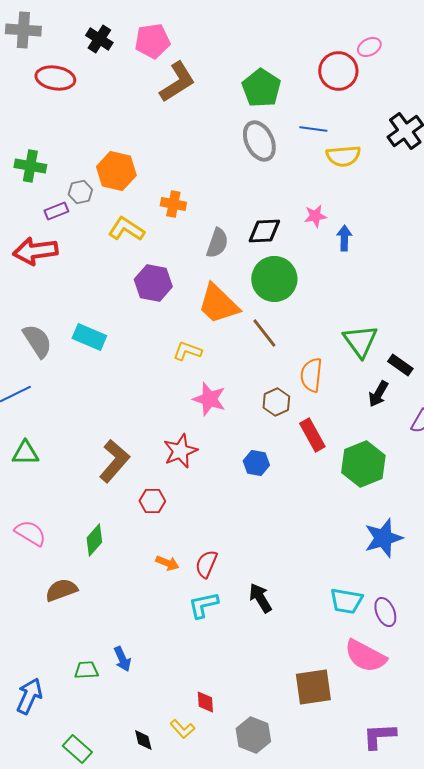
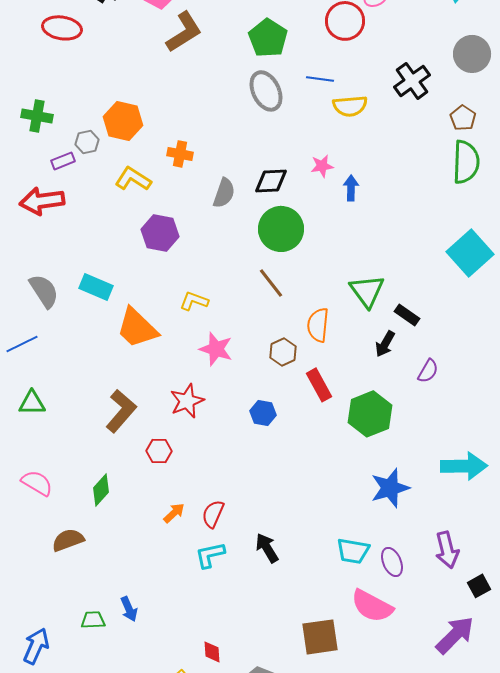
orange trapezoid: (218, 304) -> (137, 328), moved
orange arrow: (167, 563) -> (174, 513), turned -65

